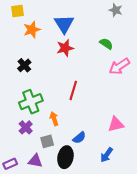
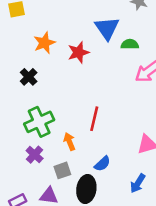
blue triangle: (64, 24) -> (107, 28), moved
orange star: (32, 30) -> (44, 43), moved
green semicircle: (106, 44) -> (130, 44), turned -32
red line: (73, 90) -> (94, 119), moved

